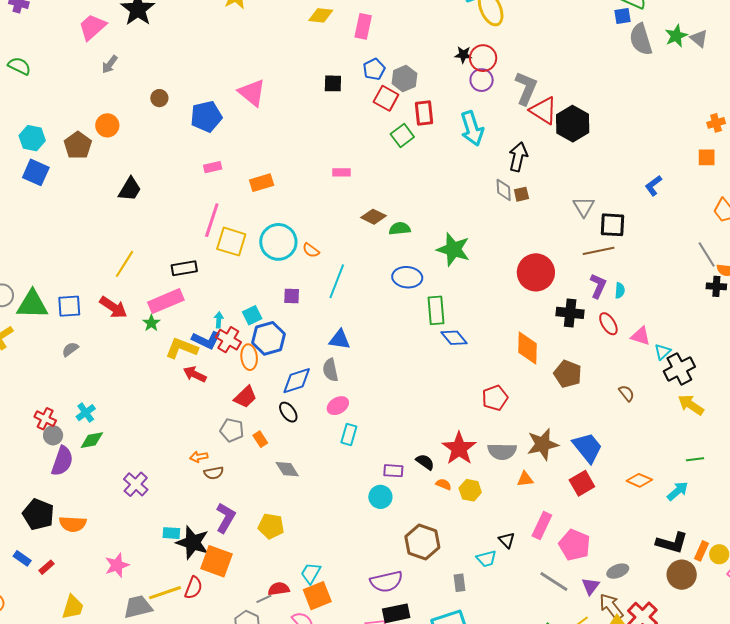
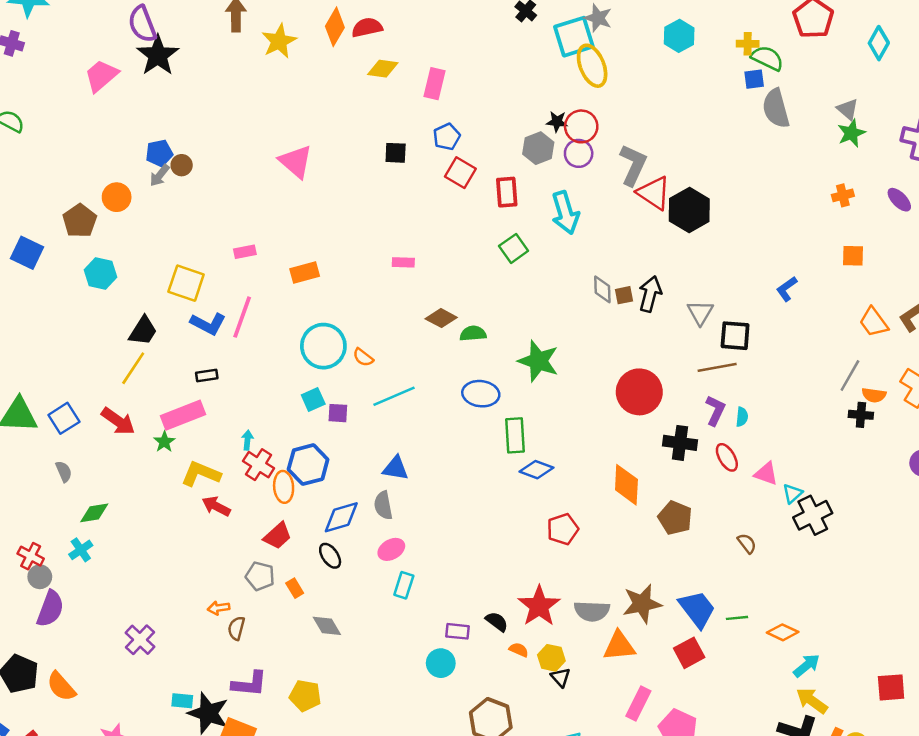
green star: (676, 36) -> (851, 133), moved
gray arrow: (110, 64) -> (160, 175), moved
gray hexagon: (404, 79) -> (538, 148), moved
blue pentagon: (206, 116) -> (159, 153), moved, size x0.7
orange cross: (716, 123) -> (843, 195), moved
green square: (402, 136) -> (514, 248), moved
cyan hexagon: (32, 138) -> (100, 273), moved
black arrow: (518, 157) -> (650, 294), moved
black trapezoid: (130, 189) -> (143, 331), moved
yellow square: (231, 242) -> (186, 283), moved
gray line: (707, 255) -> (850, 375), turned 60
black rectangle: (184, 268) -> (207, 375), size x0.7
cyan line: (337, 281) -> (394, 396), turned 44
blue square: (69, 306) -> (64, 418), turned -30
cyan square: (252, 315) -> (313, 399), moved
blue diamond: (454, 338) -> (536, 470), turned -32
blue L-shape: (206, 340) -> (208, 324), moved
gray semicircle: (70, 349) -> (64, 472), turned 102
red pentagon: (495, 398) -> (563, 529), moved
yellow arrow: (691, 405) -> (812, 701), moved
green diamond: (92, 440) -> (94, 513), moved
green line: (695, 459) -> (737, 618), moved
brown semicircle: (214, 473) -> (236, 628), turned 114
orange triangle: (525, 479) -> (619, 646), size x1.6
orange diamond: (639, 480) -> (783, 632), moved
purple L-shape: (226, 518) -> (249, 684), turned 64
orange semicircle: (73, 524) -> (61, 686), turned 44
black triangle: (507, 540) -> (561, 677), moved

